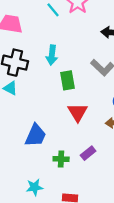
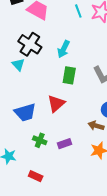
red triangle: (78, 112) -> (56, 104), moved
blue trapezoid: (36, 135) -> (25, 112), turned 30

